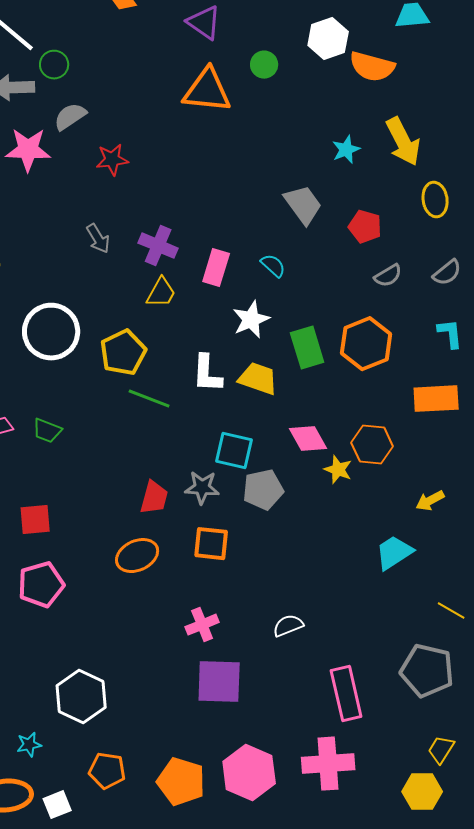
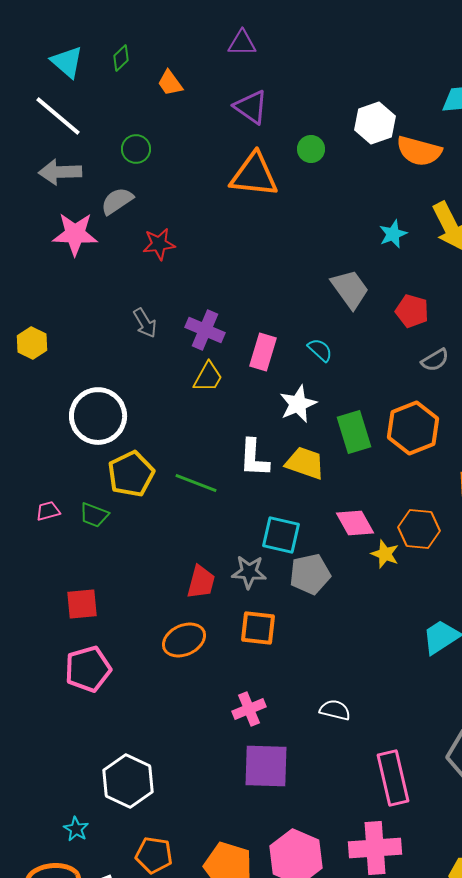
green circle: (54, 65) -> (136, 149), moved
yellow pentagon: (123, 353) -> (131, 474), moved
white semicircle: (288, 626) -> (335, 710), turned 36
cyan star: (29, 745) -> (76, 829), turned -30

